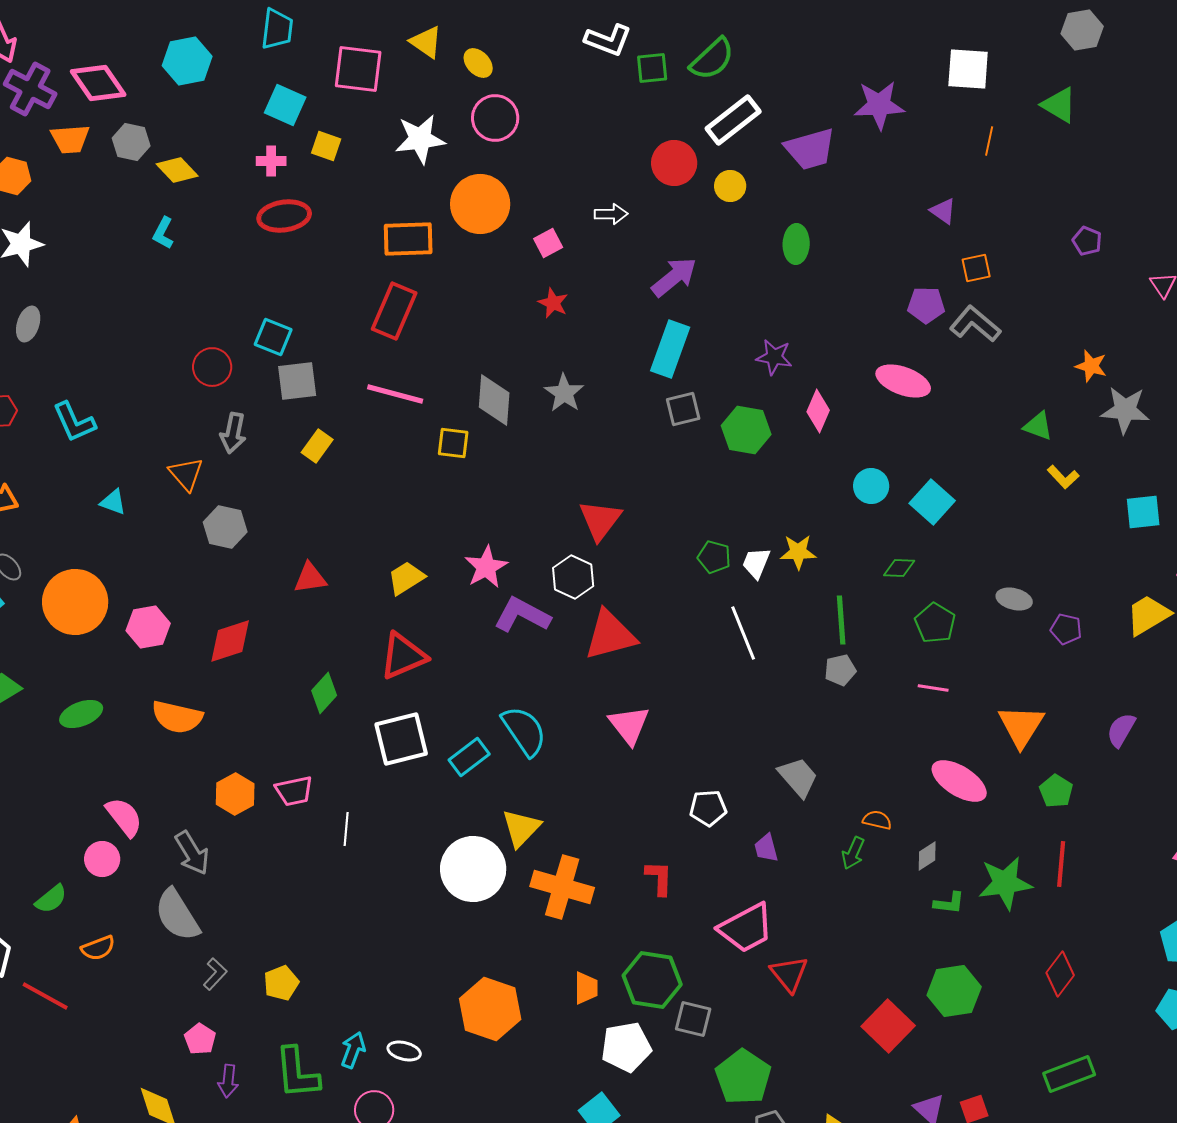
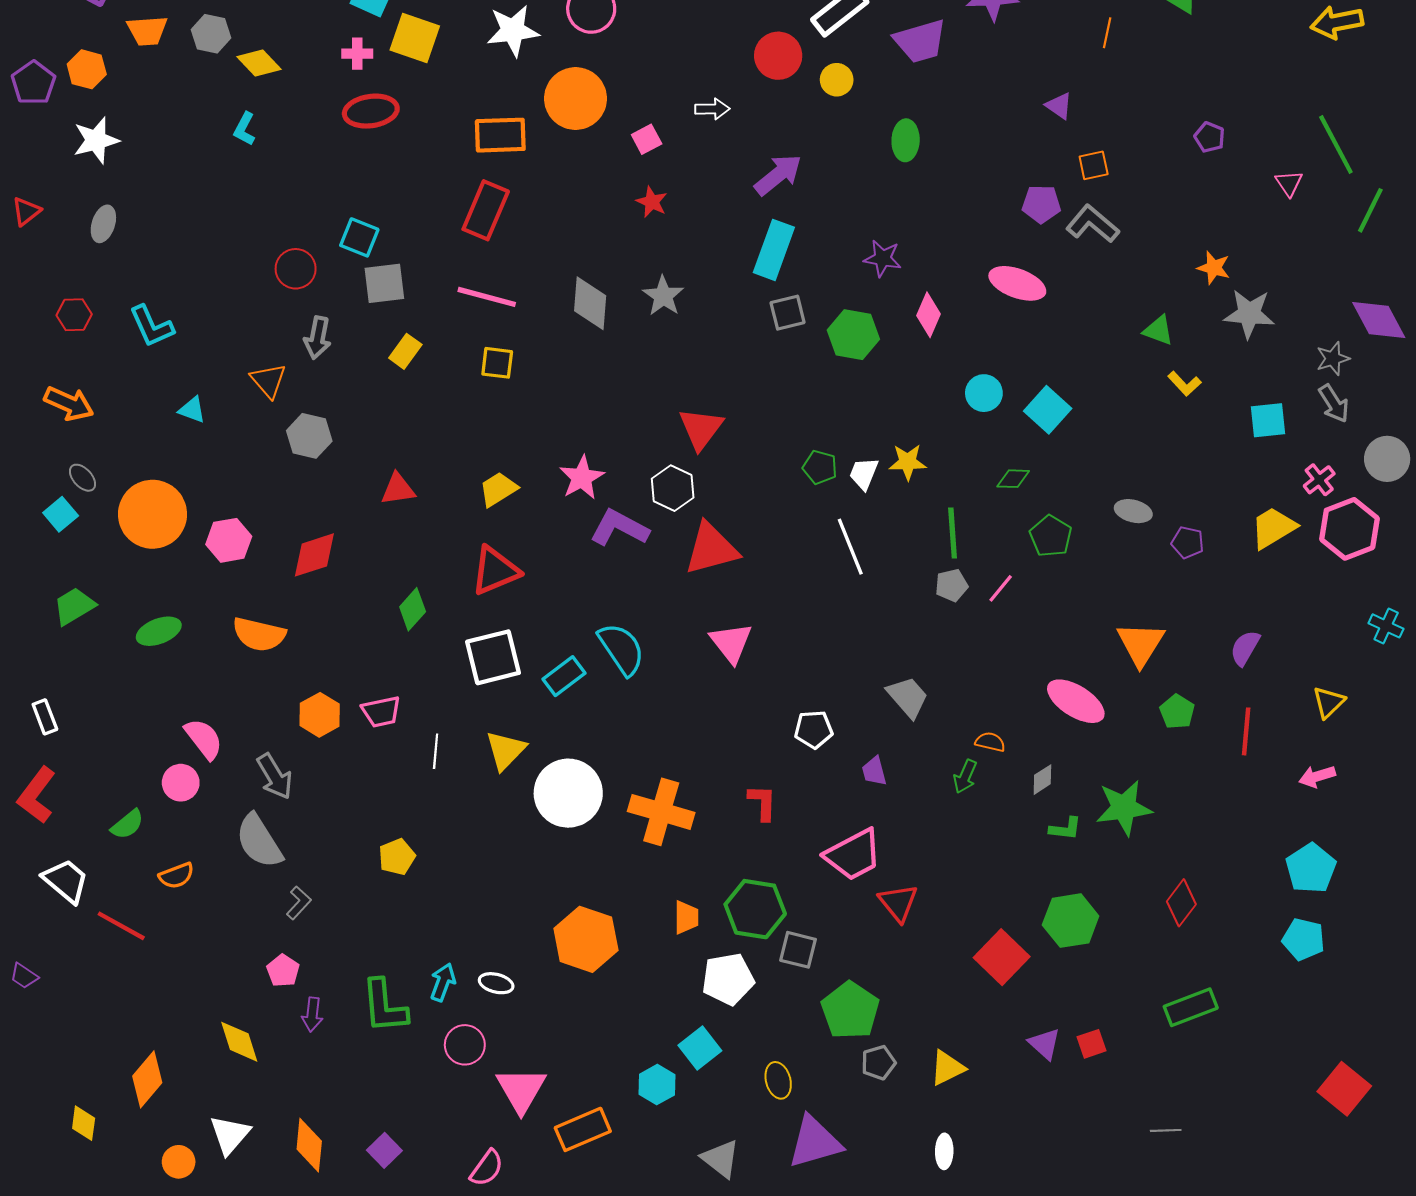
yellow square: (326, 146) -> (415, 38), size x1.6
yellow square: (453, 443) -> (497, 363), moved
pink line: (933, 688) -> (1001, 588), moved, turned -60
yellow triangle: (521, 828) -> (506, 750), moved
red line: (1061, 864) -> (1246, 731), moved
yellow pentagon: (281, 983) -> (397, 857), moved

